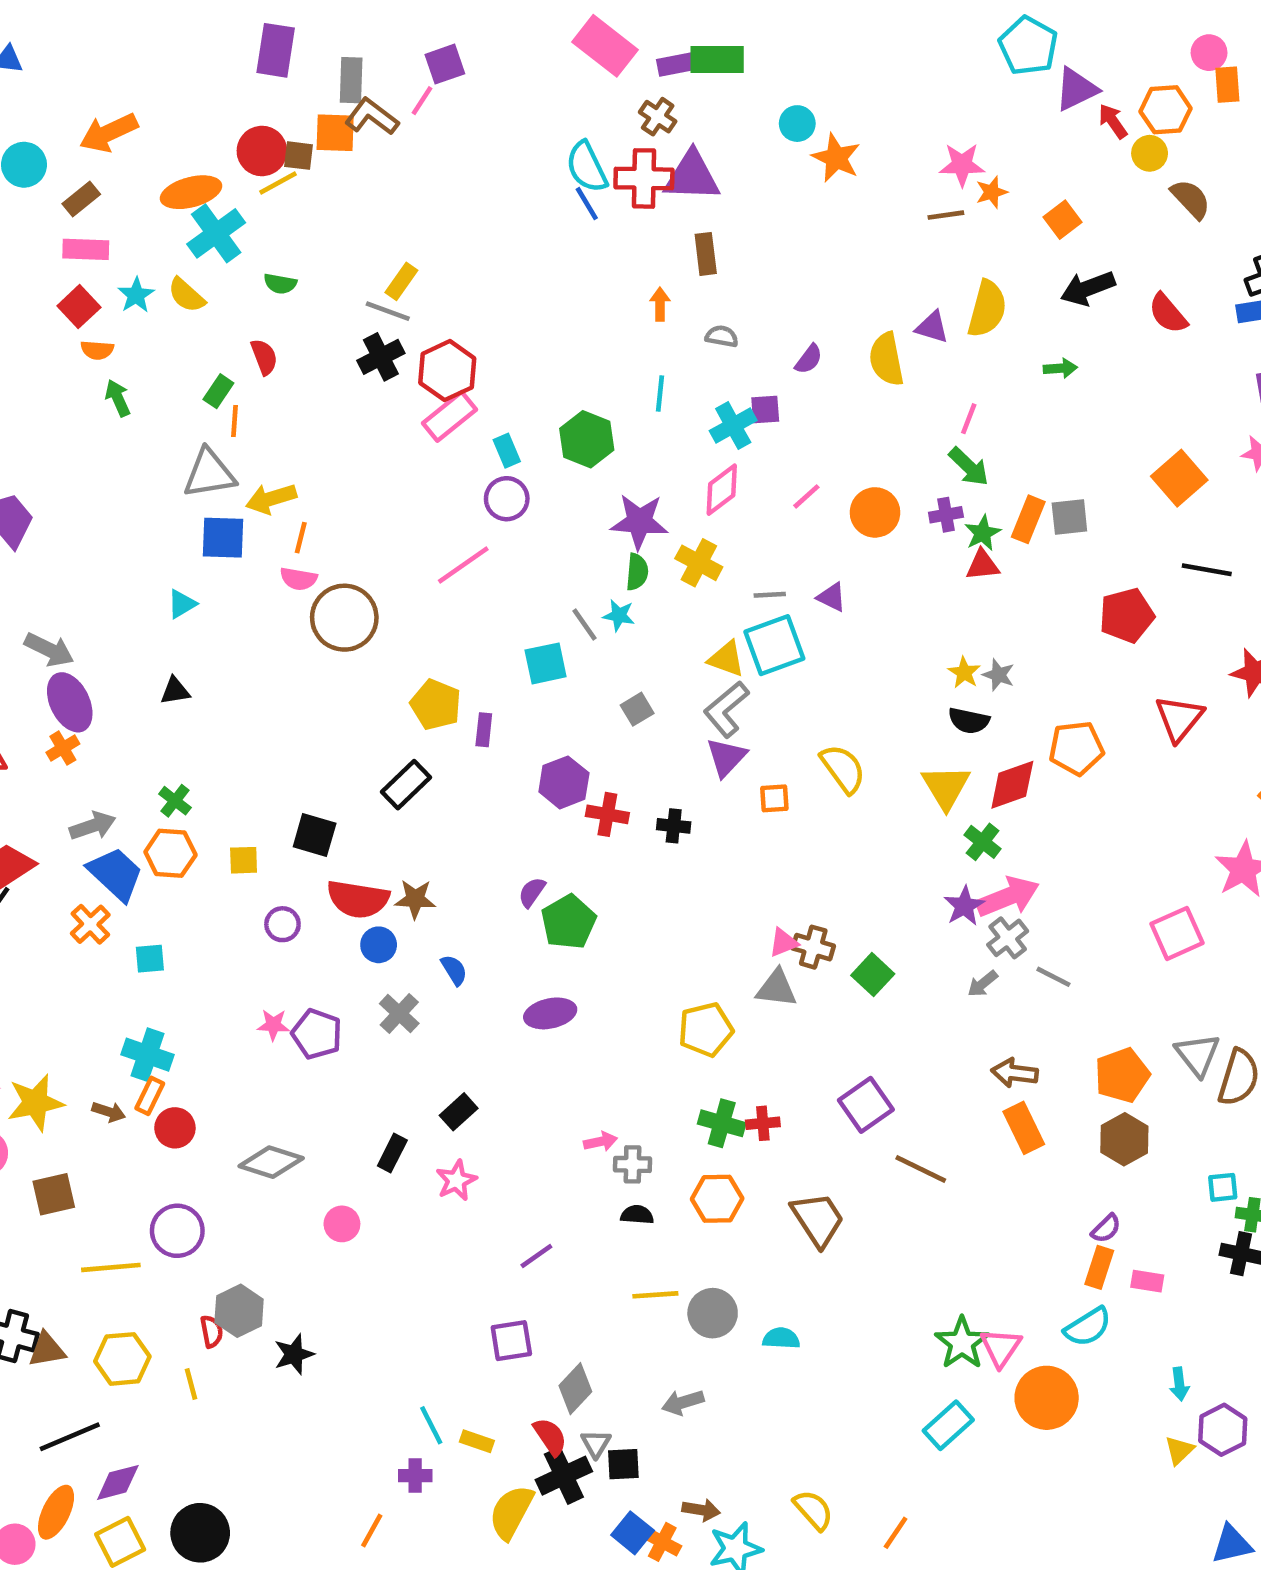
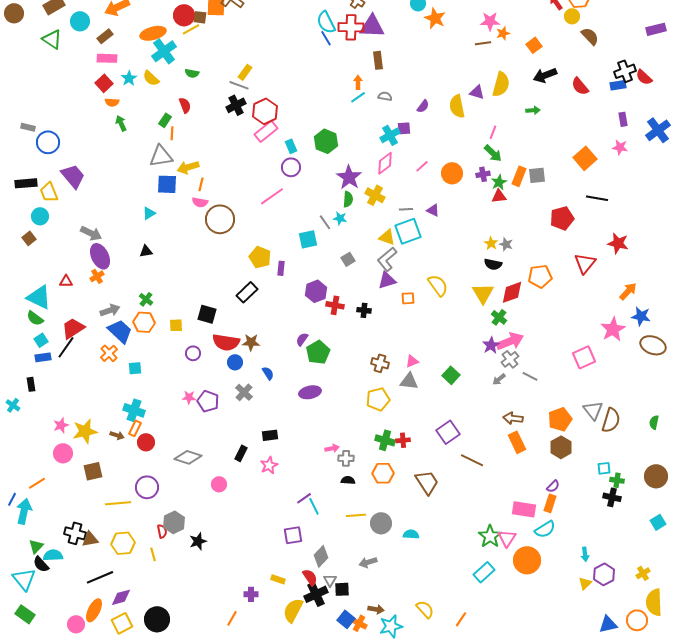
cyan line: (660, 393) -> (358, 97), moved, turned 49
purple star: (639, 522) -> (349, 177), turned 30
purple triangle: (726, 757) -> (387, 280), turned 30
brown cross: (813, 947) -> (380, 363), moved
black rectangle: (459, 1112) -> (270, 435), turned 35
pink rectangle: (1147, 1281) -> (524, 509), moved, size x1.6
cyan line: (431, 1425) -> (314, 506), moved

